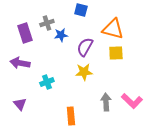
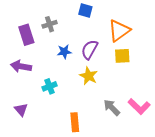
orange triangle: (113, 29) -> (119, 31), turned -50
blue star: (61, 35) -> (64, 52), moved
yellow star: (84, 72) -> (89, 76), turned 30
gray arrow: (106, 102) -> (112, 107), turned -42

